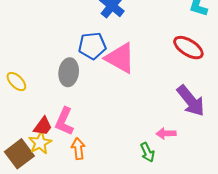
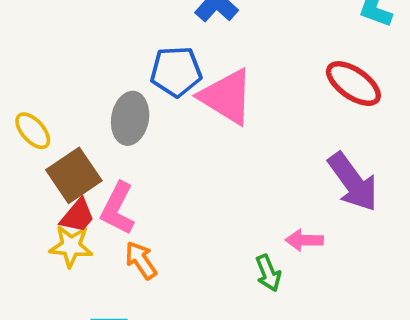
yellow star: (40, 143) -> (71, 246), turned 30
orange arrow: (78, 149) -> (141, 260), turned -30
brown square: (19, 154) -> (74, 175), moved

